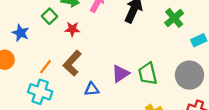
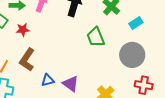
purple triangle: (120, 74) -> (71, 84), moved, turned -42
green trapezoid: (148, 74) -> (96, 37), moved

